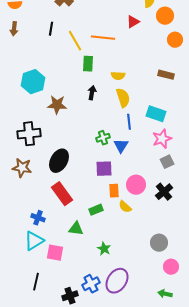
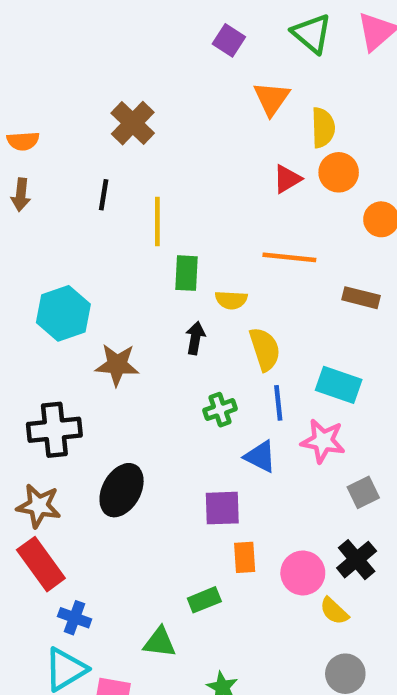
orange circle: (165, 16) -> (339, 172), moved
orange line: (103, 38) -> (289, 257), moved
yellow line: (75, 41) -> (157, 222), turned 30
yellow semicircle: (118, 76) -> (231, 300), moved
green cross: (103, 138) -> (220, 410), moved
pink star: (162, 139) -> (323, 441), moved, turned 30
blue triangle: (121, 146) -> (260, 457), turned -35
pink circle: (136, 185) -> (303, 573), moved
red rectangle: (62, 194) -> (41, 564), moved
yellow semicircle: (125, 207) -> (334, 611), moved

